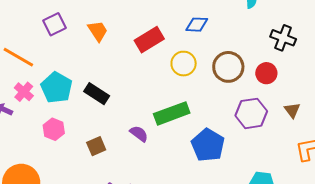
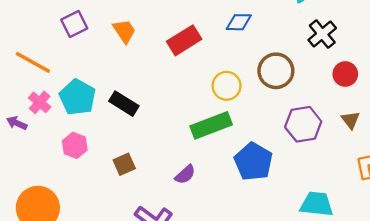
black cross: (283, 38) -> (322, 34), moved, turned 30
yellow circle: (184, 64) -> (227, 86), moved
red circle: (266, 73) -> (345, 74), moved
purple semicircle: (139, 134) -> (185, 175), moved, turned 102

